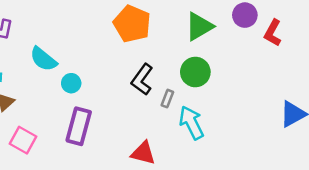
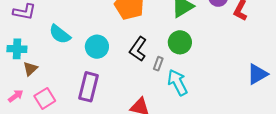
cyan circle: (71, 83) -> (97, 47), moved, size x1.5
pink square: (23, 140) -> (45, 98), turned 30

